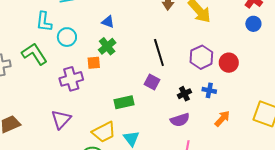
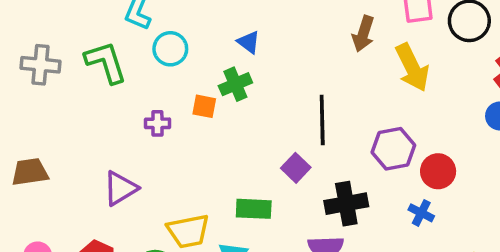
purple cross: (71, 79) -> (157, 123), size x0.6
blue cross: (209, 90) -> (421, 213), moved
black cross: (184, 94) -> (346, 204), size x1.6
green rectangle: (124, 102) -> (254, 209), moved

